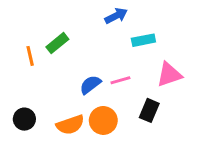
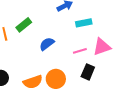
pink line: (120, 80) -> (80, 51), moved
blue semicircle: (90, 85) -> (47, 44), moved

